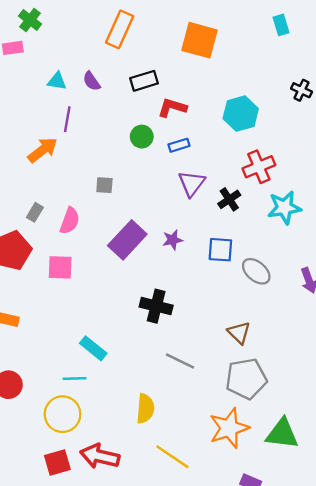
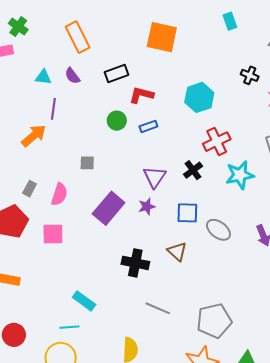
orange rectangle: (120, 29) -> (78, 37), moved, turned -48
purple triangle: (192, 184) -> (155, 177), moved
brown triangle: (239, 333) -> (177, 251), moved

